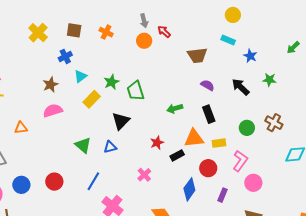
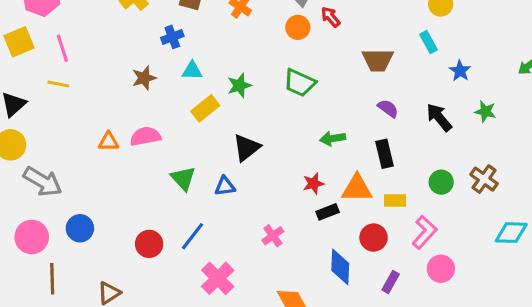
cyan rectangle: (228, 40) -> (429, 42), turned 32
cyan triangle: (80, 76) -> (192, 71), turned 32
green trapezoid: (136, 91) -> (300, 83), moved, turned -55
pink semicircle: (53, 111) -> (145, 136), moved
orange triangle: (21, 128) -> (109, 142), moved
red star: (157, 143) -> (313, 184), moved
red circle: (54, 182) -> (149, 244), moved
blue diamond: (189, 189) -> (340, 267), turned -40

